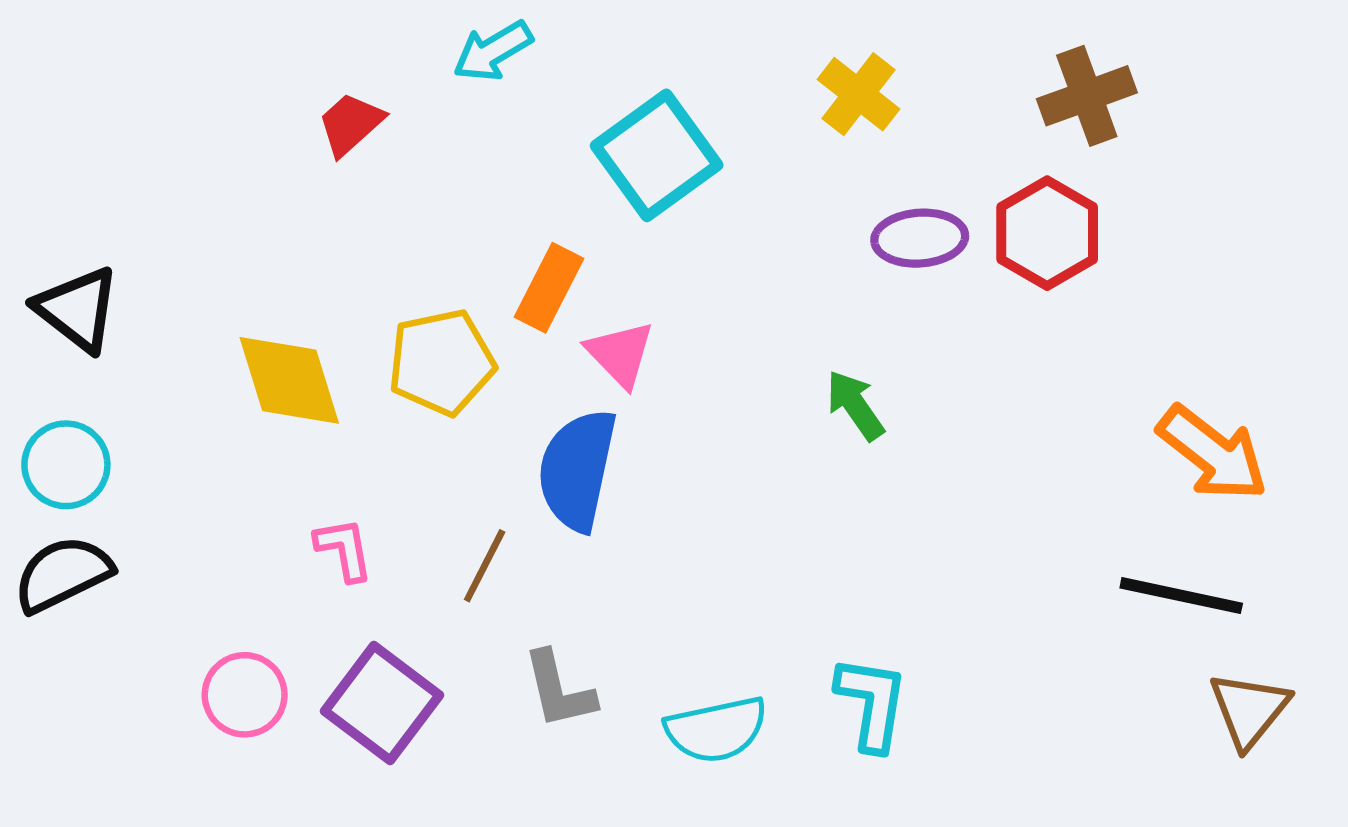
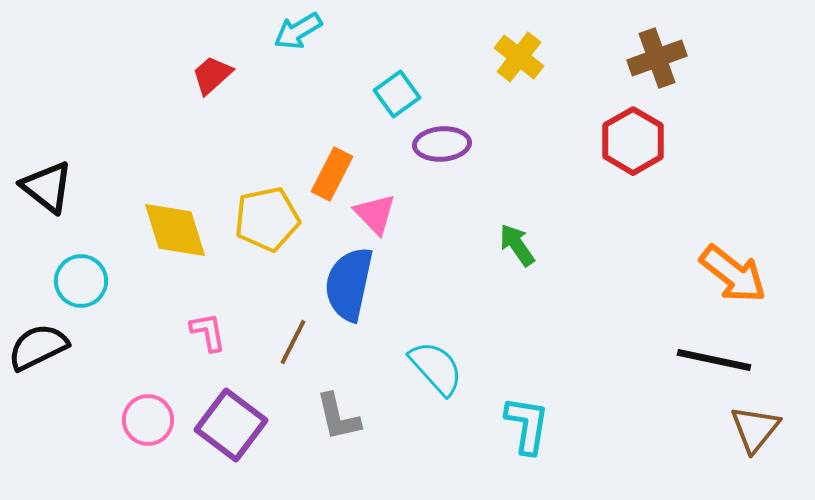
cyan square: (657, 155) -> (397, 94), size x0.6
purple ellipse: (920, 238) -> (442, 144), moved
cyan circle: (66, 465) -> (81, 281), moved
cyan semicircle: (716, 730) -> (436, 368), moved, turned -120

